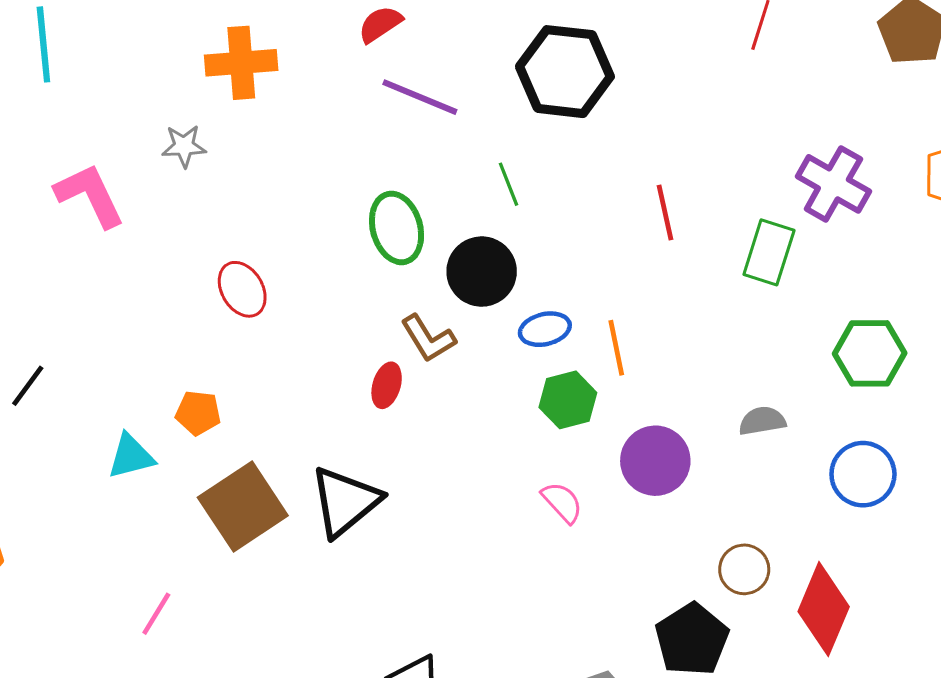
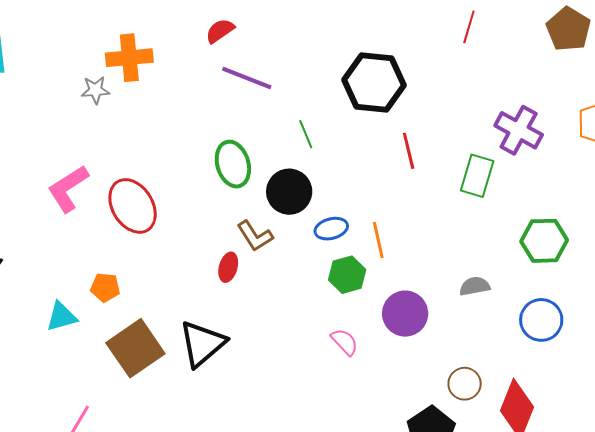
black hexagon: (565, 72) -> (374, 83), moved
gray star: (184, 146) -> (95, 90), moved
pink L-shape: (90, 195) -> (68, 189), moved, turned -96
red ellipse: (242, 289) -> (133, 206), size x1.5

